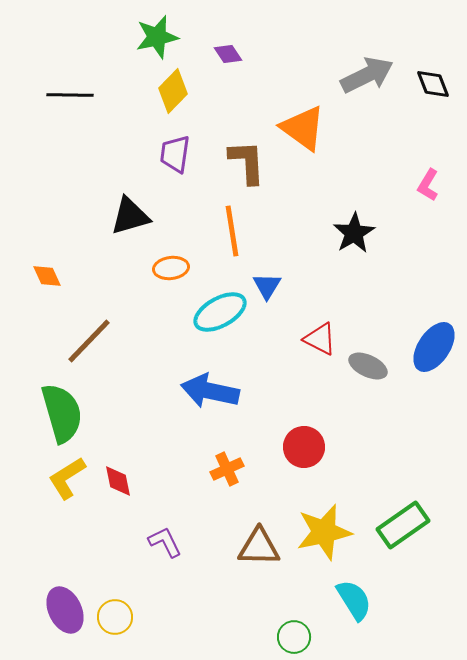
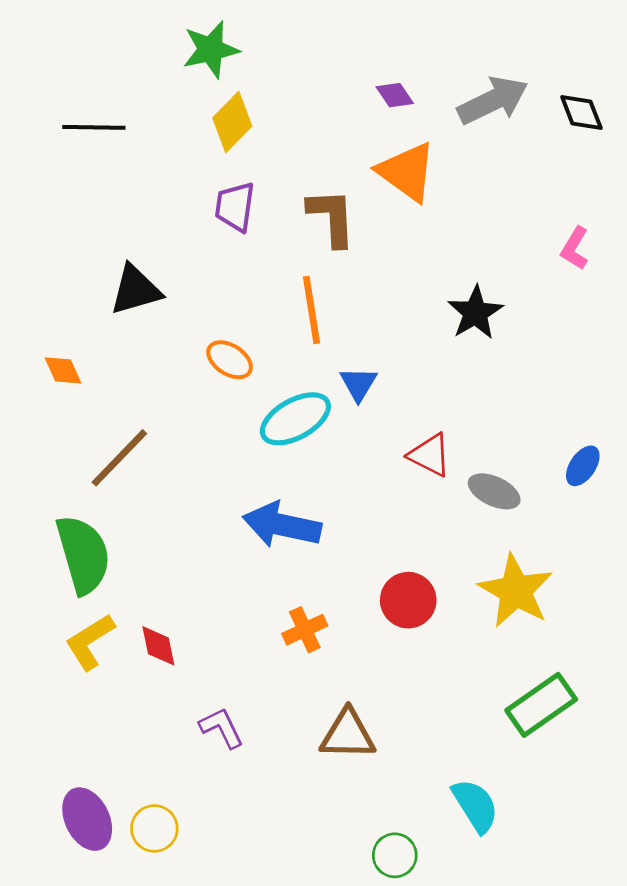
purple diamond: (228, 54) -> (395, 95), moved
black triangle: (130, 216) -> (136, 290), moved
orange ellipse: (171, 268) -> (230, 360), turned 40
blue ellipse: (434, 347) -> (583, 466), size x0.6
yellow star: (324, 532) -> (516, 591), moved, turned -30

